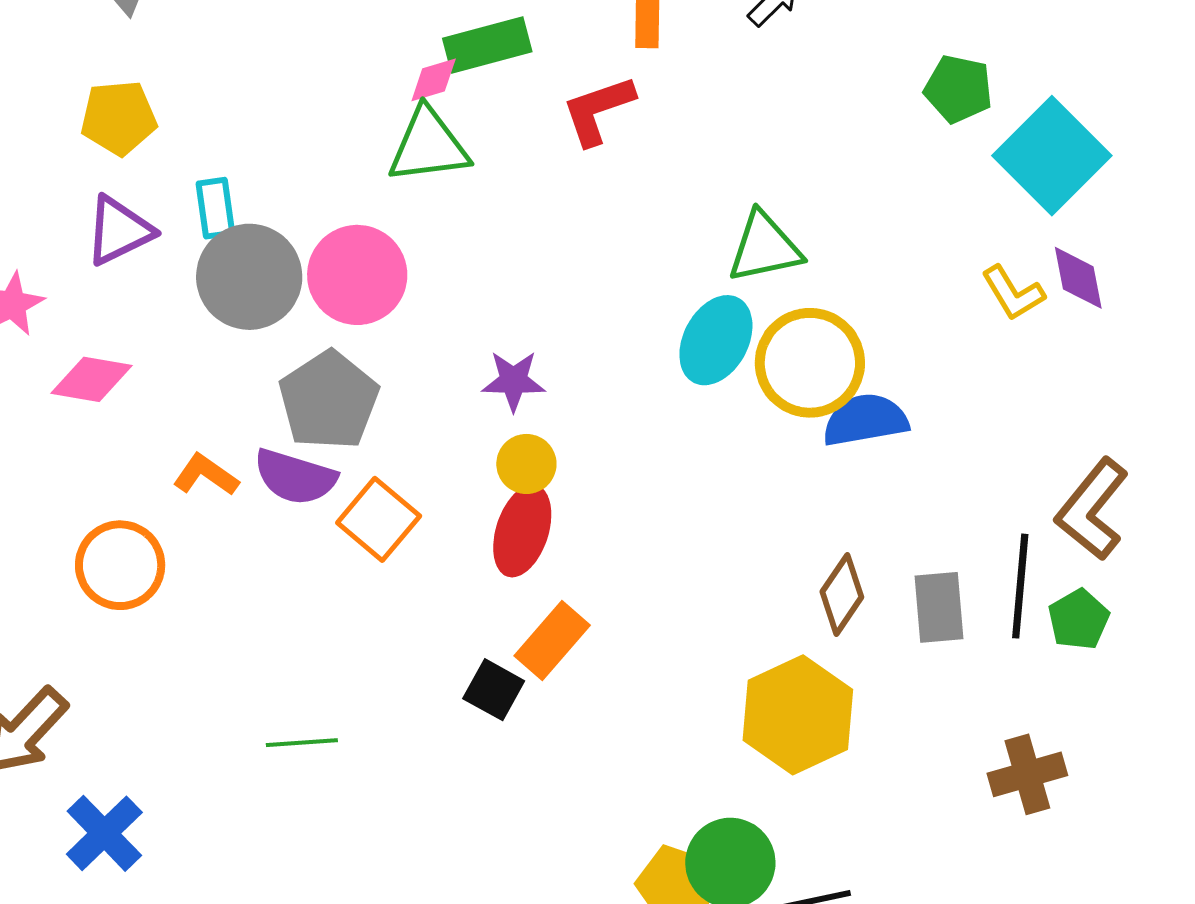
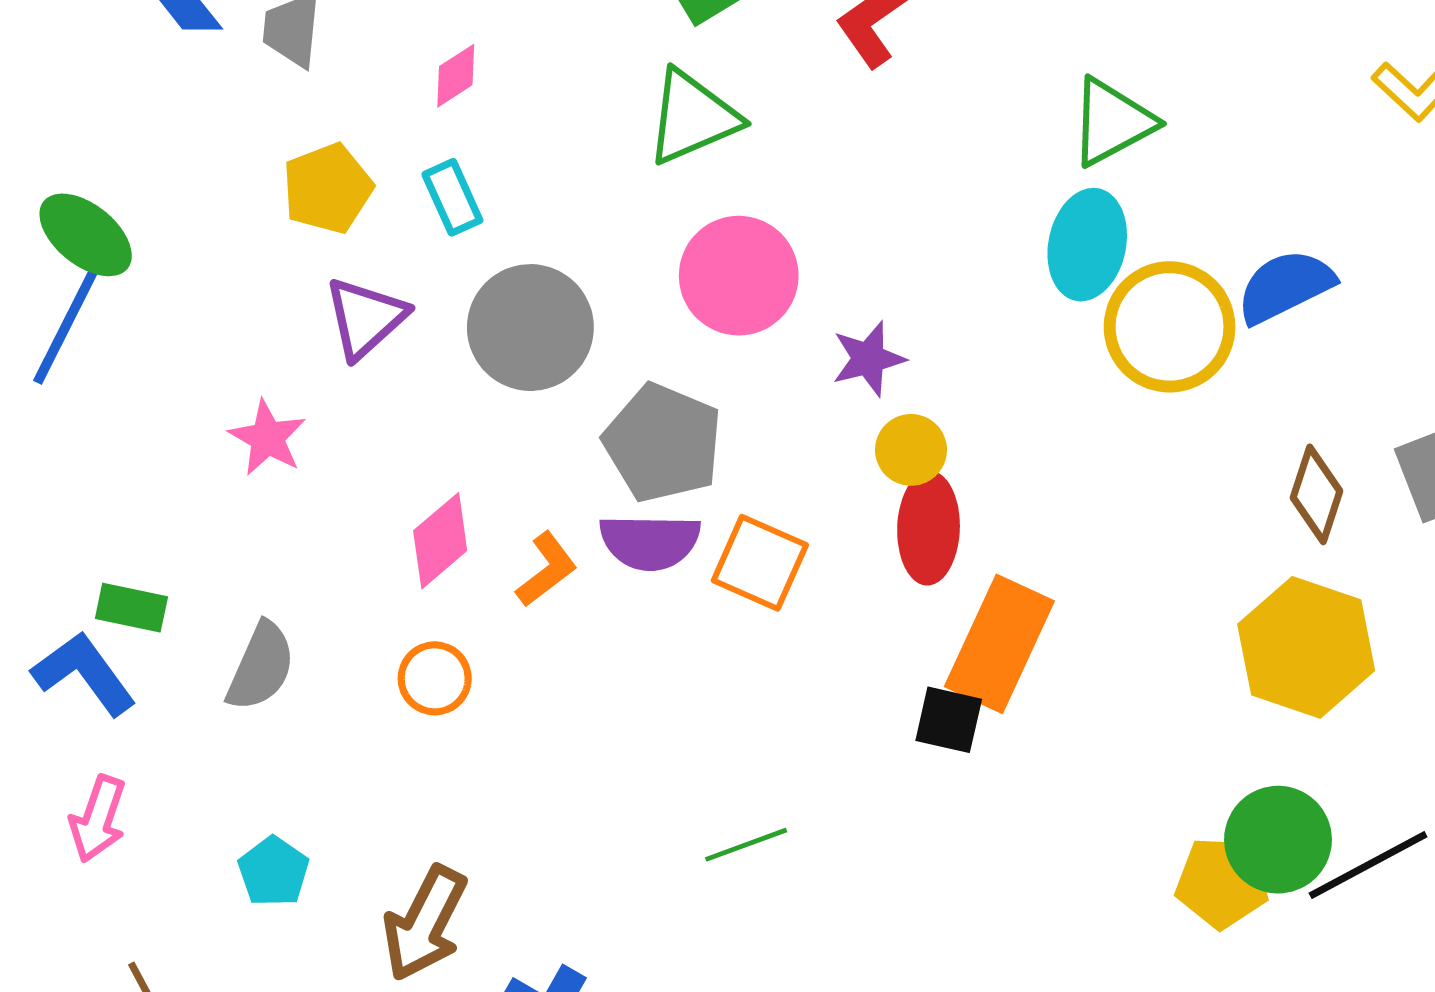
pink diamond: (434, 80) -> (456, 76), moved
cyan rectangle: (215, 208) -> (452, 197), moved
pink circle: (357, 275) -> (739, 276), moved
yellow circle: (810, 363) -> (1170, 327), moved
pink diamond: (92, 379) -> (440, 541), moved, turned -34
orange L-shape: (206, 475) -> (547, 569), turned 124
orange circle: (120, 565) -> (435, 678), moved, size x0.7
orange rectangle: (552, 640) -> (999, 644), size x1.4

